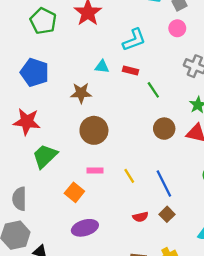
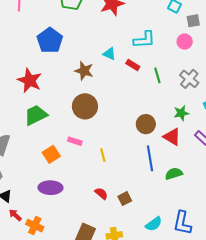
green line: (153, 90) -> (157, 75), moved
blue line: (164, 183) -> (150, 158), moved
red semicircle: (140, 217) -> (101, 193), turned -144

